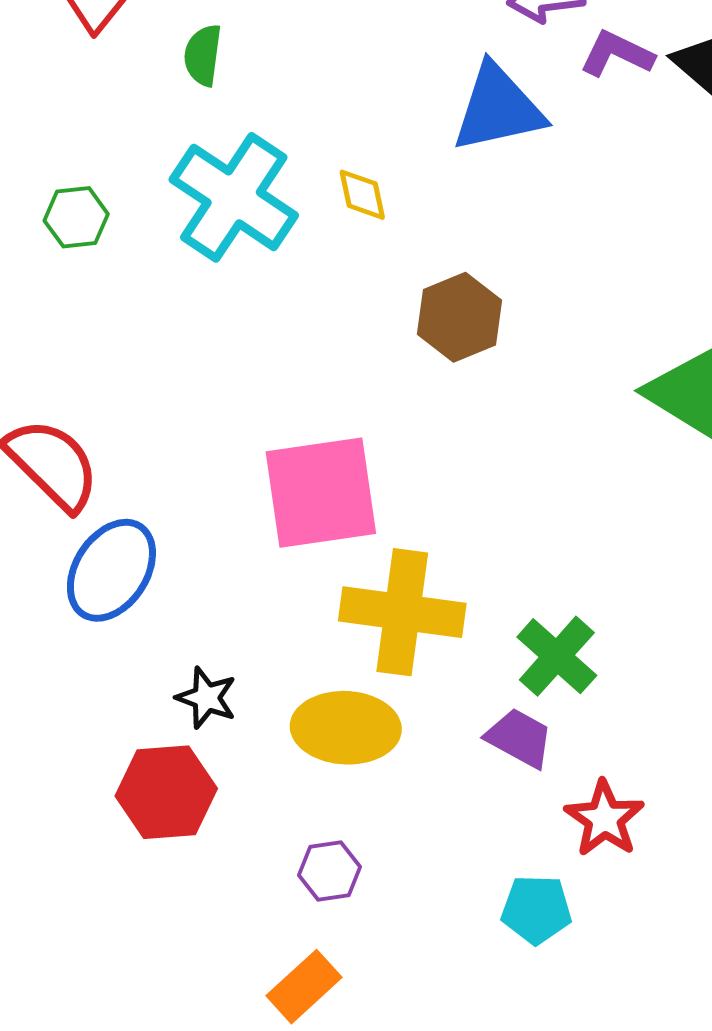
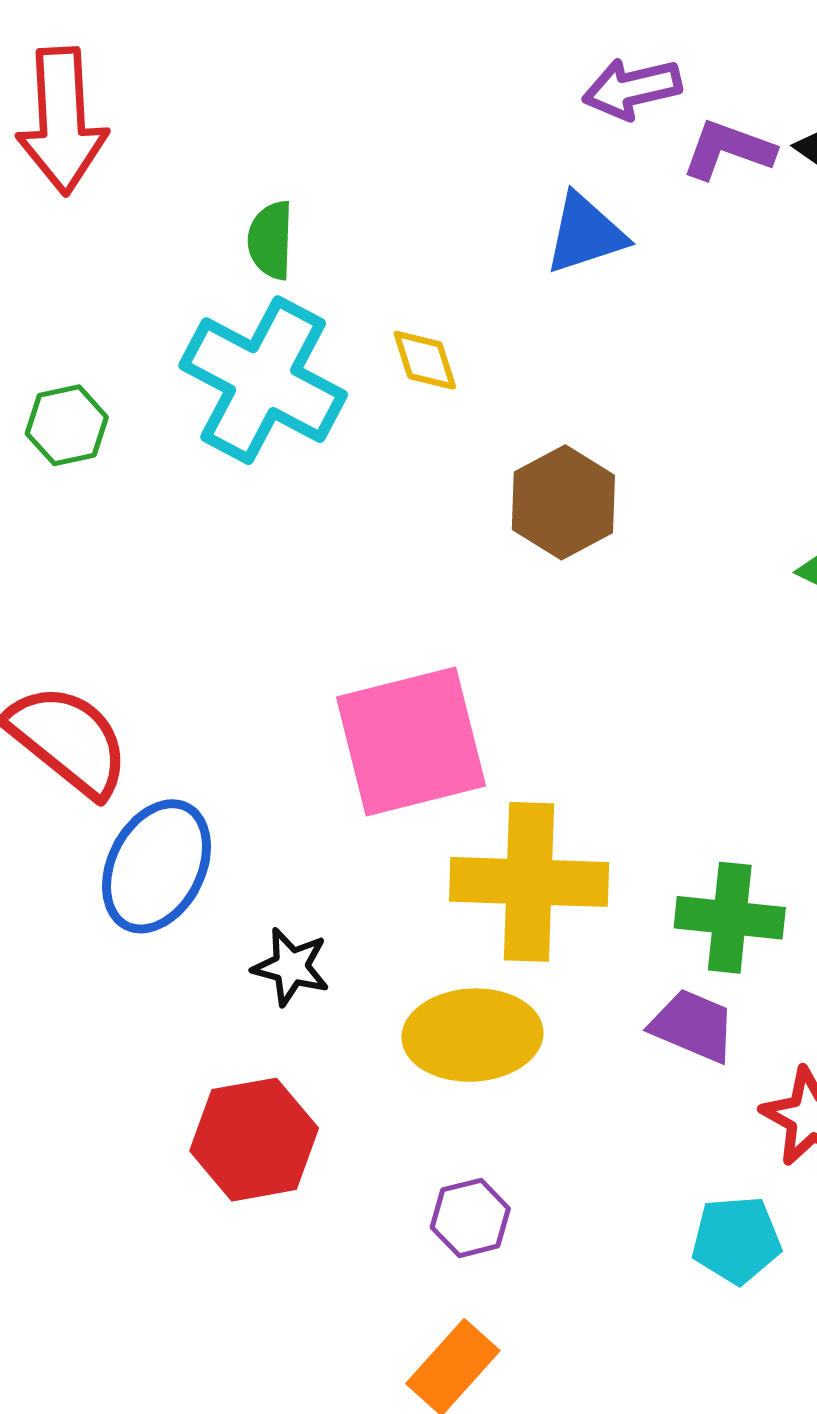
green semicircle: (203, 55) -> (271, 240), moved
blue triangle: (498, 108) -> (585, 234), size x0.7
green cross: (557, 656) -> (730, 918), turned -30
black star: (206, 698) -> (291, 967), moved

